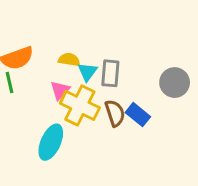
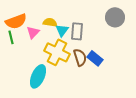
gray circle: (175, 83) -> (115, 17), moved
pink triangle: (60, 90) -> (33, 32), moved

